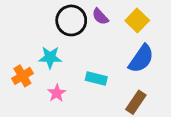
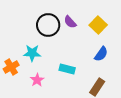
blue semicircle: (141, 59) -> (101, 54), size x0.7

